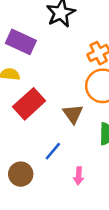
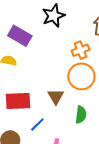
red rectangle: (29, 104) -> (18, 101), moved, turned 35

